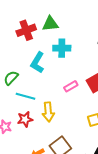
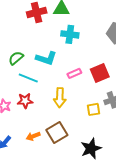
cyan L-shape: (37, 63) -> (46, 58), moved, turned -110
yellow arrow: (48, 112) -> (60, 98), moved

